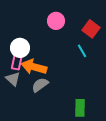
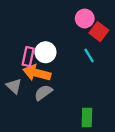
pink circle: (56, 21) -> (85, 19), moved
white circle: (20, 48) -> (46, 52), moved
pink rectangle: (17, 61) -> (28, 57), moved

